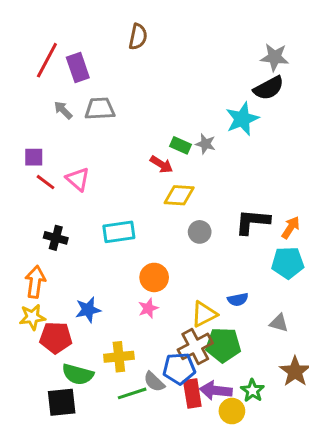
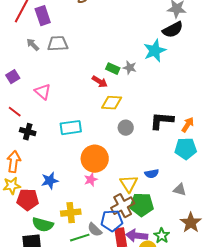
purple square: (34, 157) -> (13, 77), turned -32
red line: (46, 182) -> (15, 112), moved
orange circle: (154, 277) -> (95, 159), size x1.4
yellow triangle: (204, 314) -> (129, 184), turned -36

